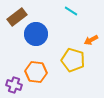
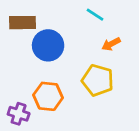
brown rectangle: (17, 17) -> (23, 23), turned 36
orange arrow: (91, 40) -> (111, 44), moved

